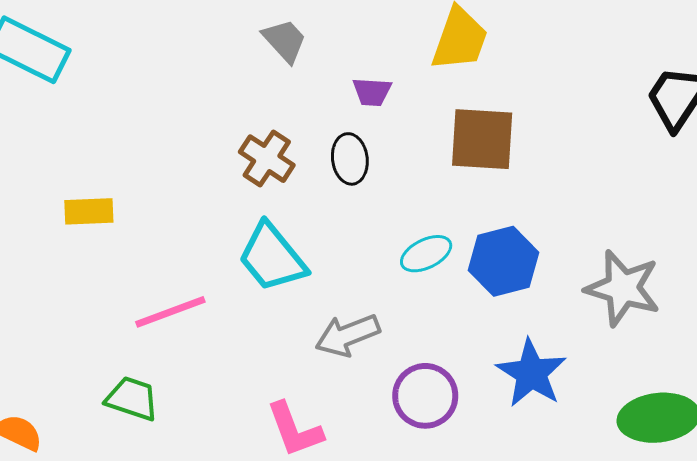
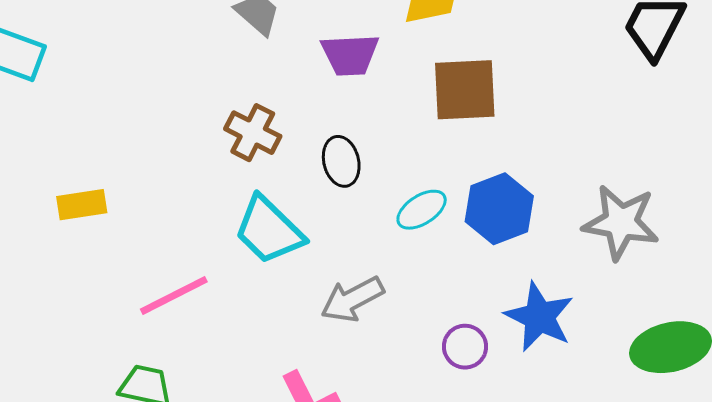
purple trapezoid: (372, 92) -> (350, 55), size x1.5
black ellipse: (350, 159) -> (341, 161), moved
purple circle: (425, 396) -> (465, 347), moved, size x0.7

